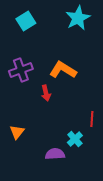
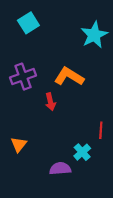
cyan star: (78, 18) -> (94, 35), moved

